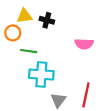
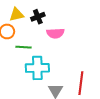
black cross: (47, 20) -> (38, 17), turned -32
pink semicircle: (84, 44) -> (55, 33), moved

